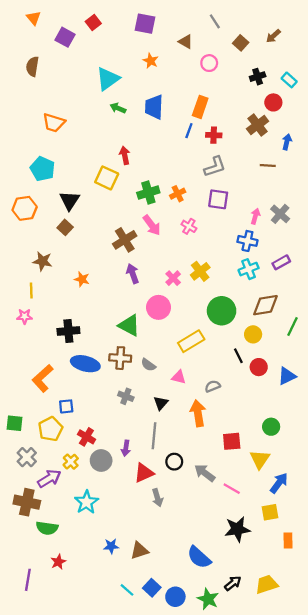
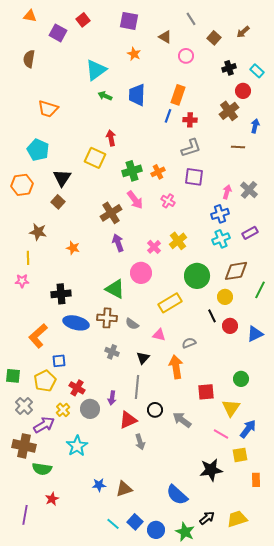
orange triangle: (34, 18) -> (30, 16), turned -40
blue cross: (247, 241) -> (220, 214), turned -30
pink line: (232, 489) -> (221, 434), moved

